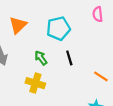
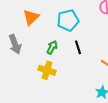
green arrow: (41, 58) -> (52, 47), turned 64

